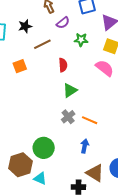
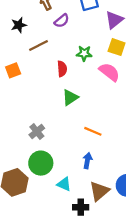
green star: (81, 40) -> (84, 53), moved
gray cross: (68, 117) -> (37, 131), moved
brown triangle: (95, 173) -> (99, 191), turned 48
cyan triangle: (40, 178) -> (64, 184), moved

